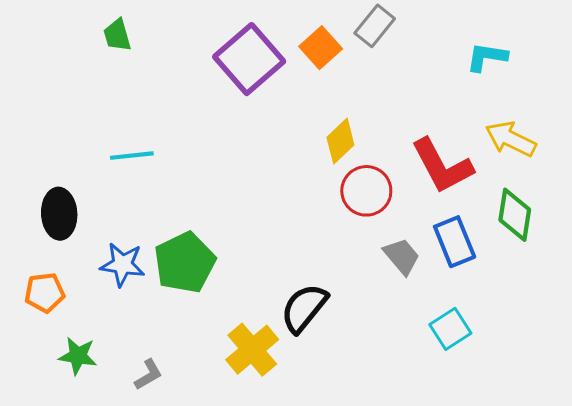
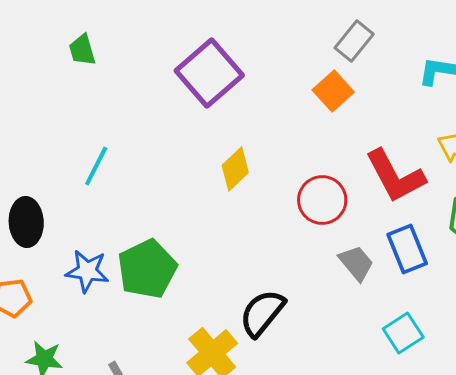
gray rectangle: (375, 26) -> (354, 41), moved
orange square: (321, 48) -> (333, 91), moved
yellow diamond: (340, 141) -> (235, 169), moved
cyan line: (132, 156) -> (96, 166), turned -57

